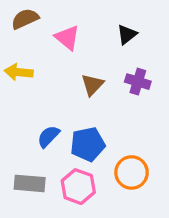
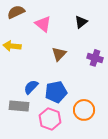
purple cross: (138, 82) -> (95, 58), moved
gray rectangle: (30, 183) -> (19, 106), moved

